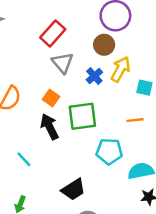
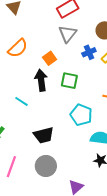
green square: (82, 116) -> (69, 81), size x0.7
cyan line: (24, 159) -> (22, 101), moved, turned -32

